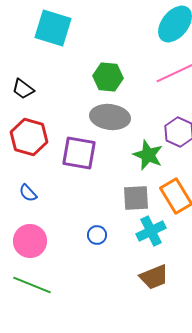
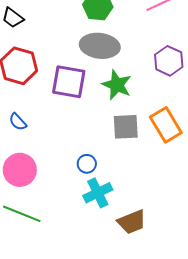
green star: (148, 155) -> (117, 85), moved
cyan cross: (151, 231) -> (98, 193), moved
brown trapezoid: (154, 277) -> (132, 222), moved

